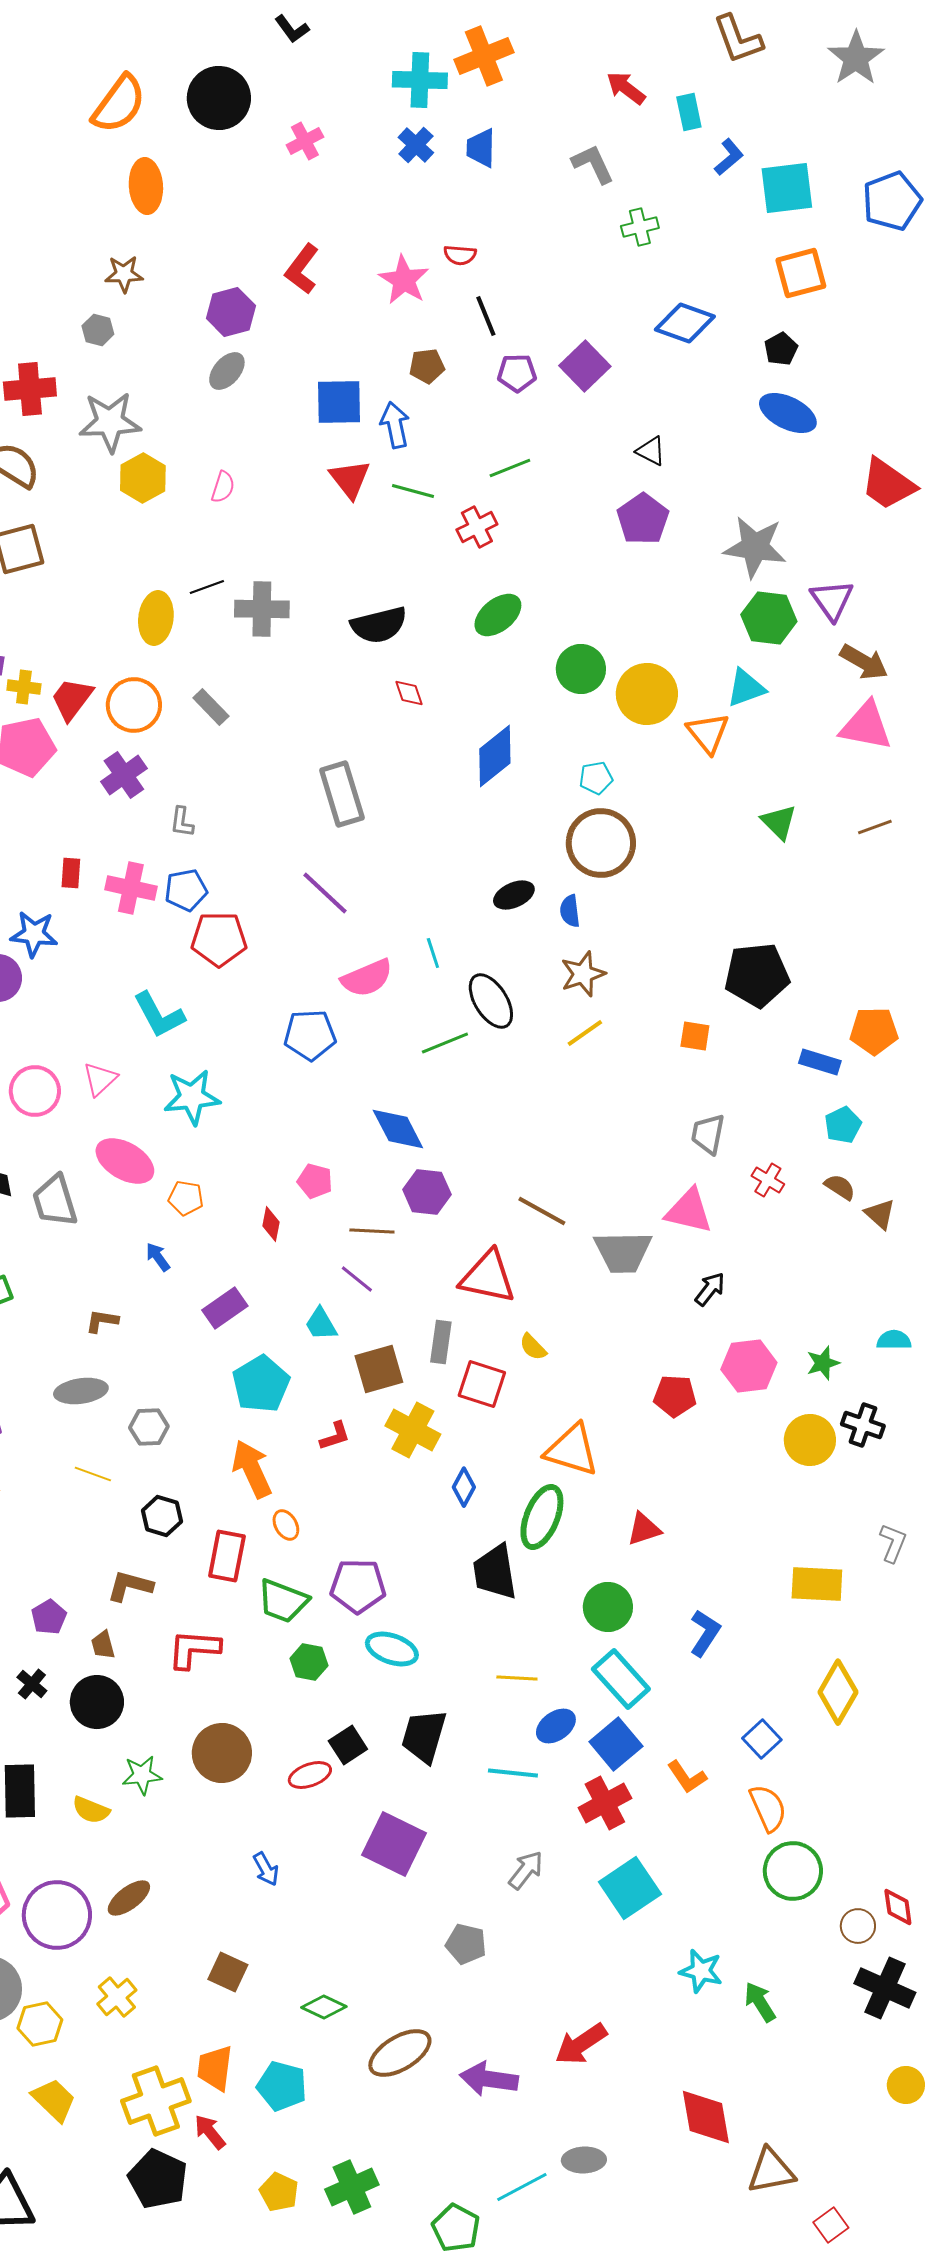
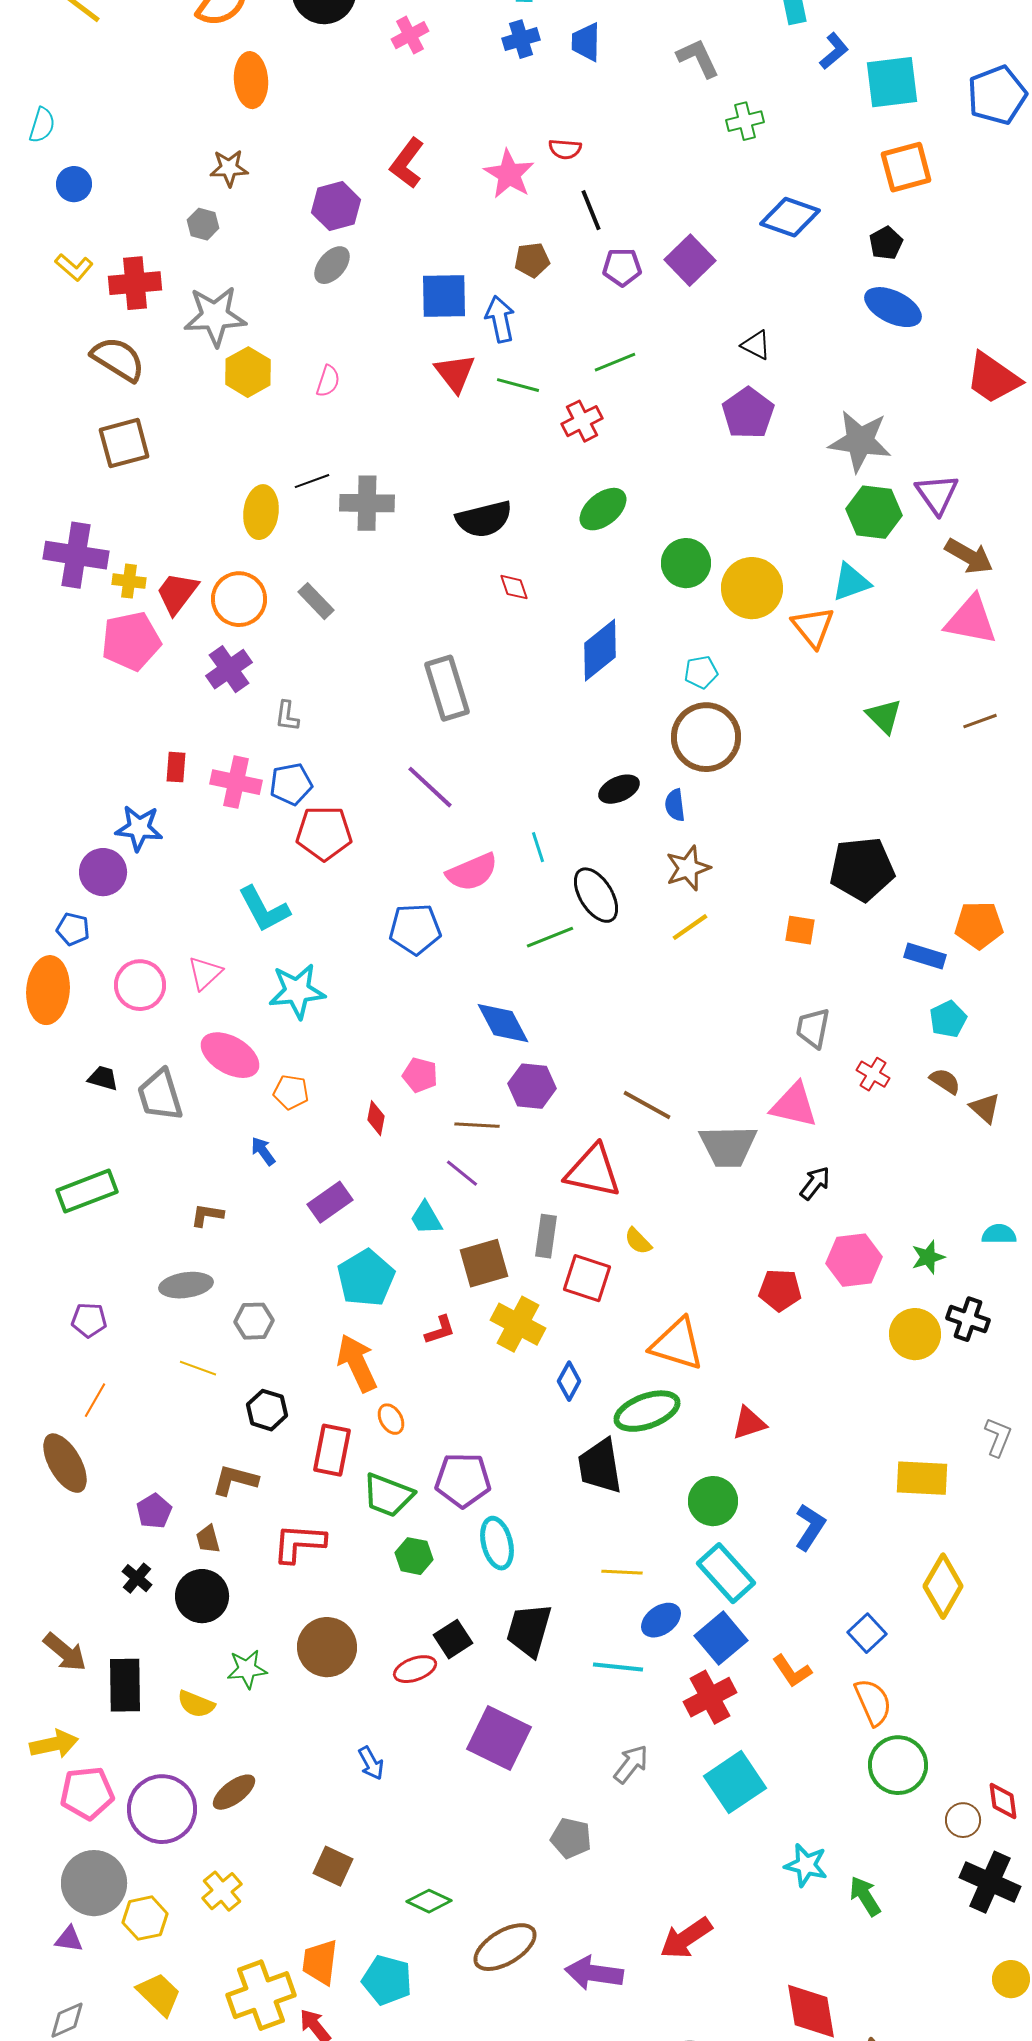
blue cross: (416, 145) -> (521, 39), turned 30
green ellipse: (542, 1517) -> (647, 1411), turned 48
cyan ellipse: (392, 1649) -> (497, 1543), turned 57

